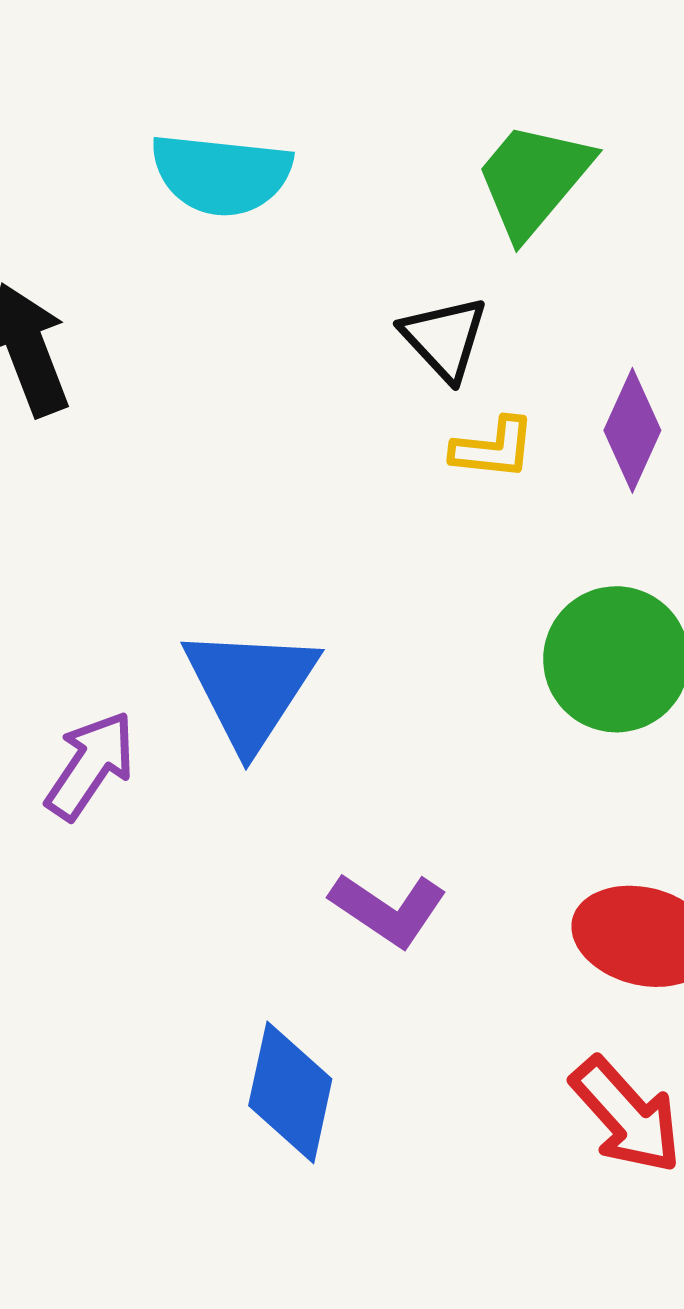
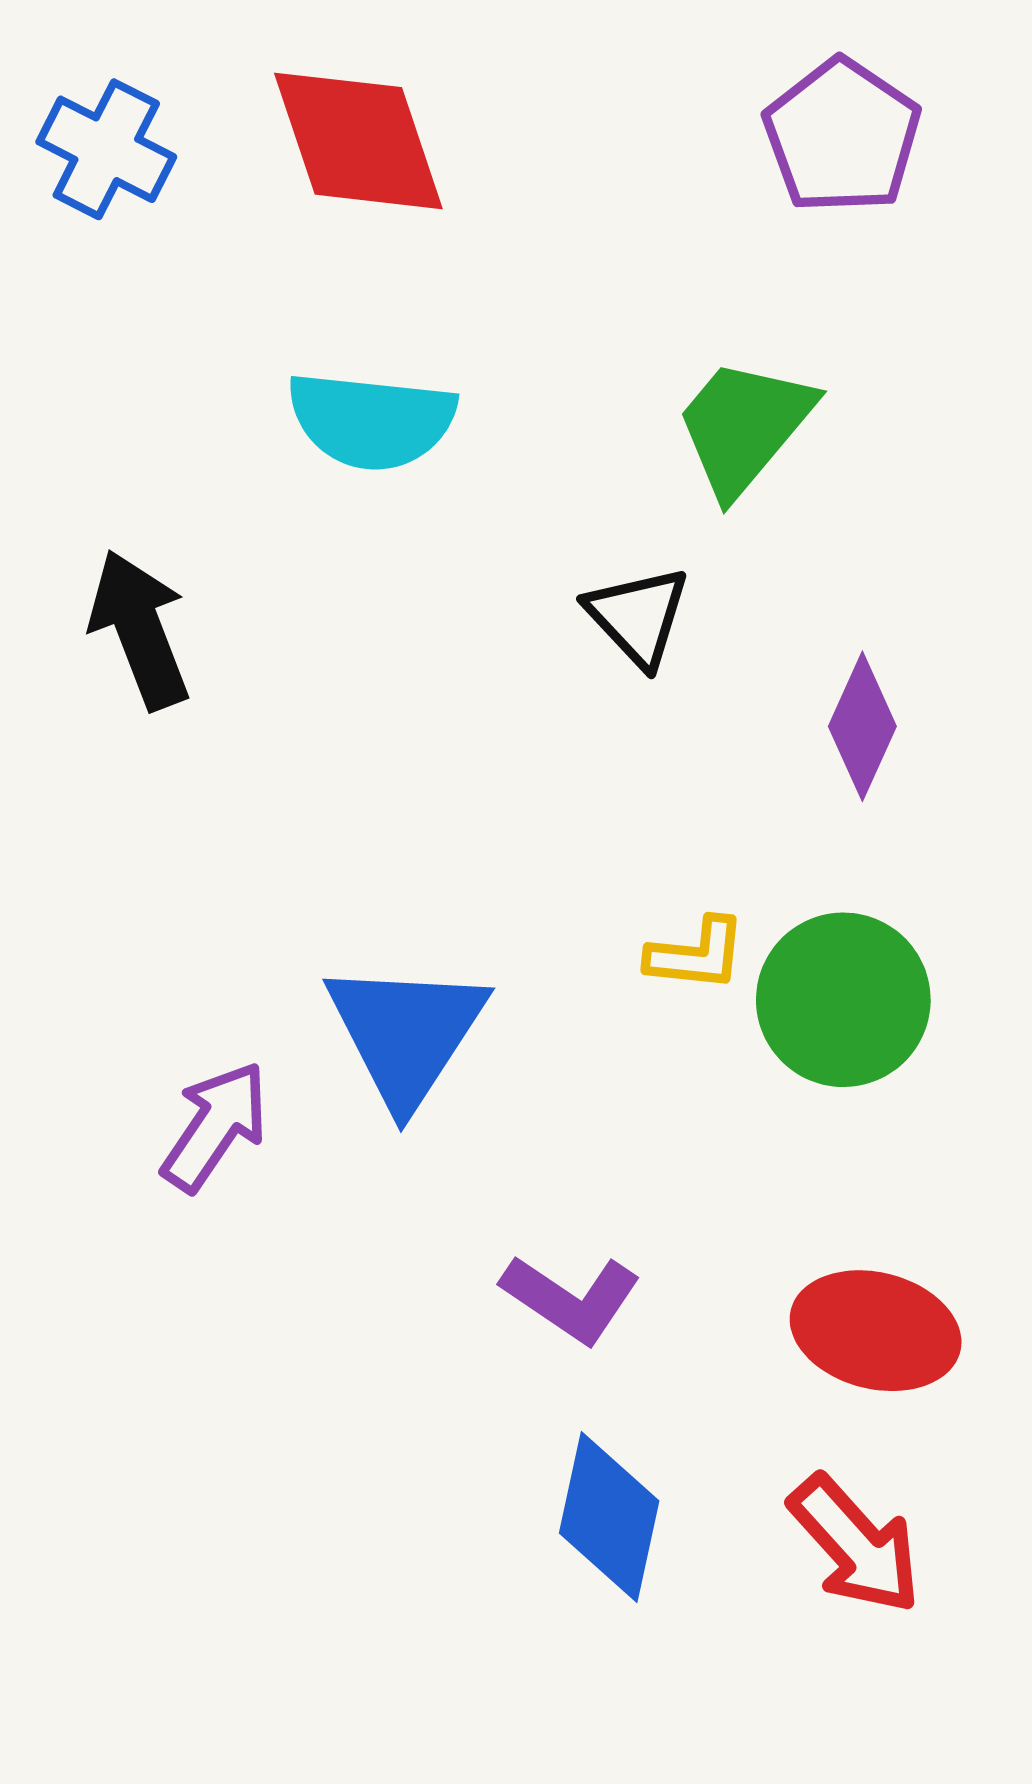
yellow L-shape: (493, 448) -> (696, 954), moved
blue diamond: (290, 1092) -> (609, 1517), moved

